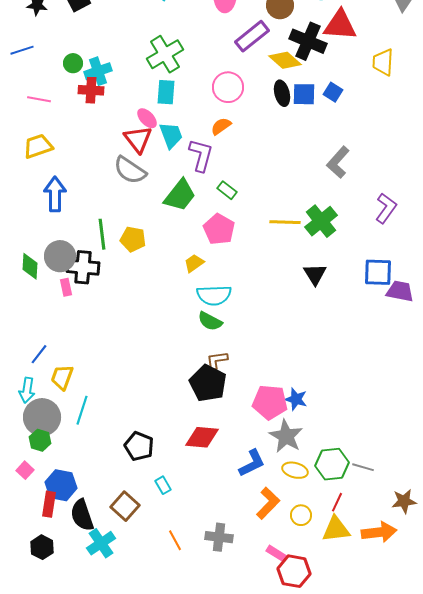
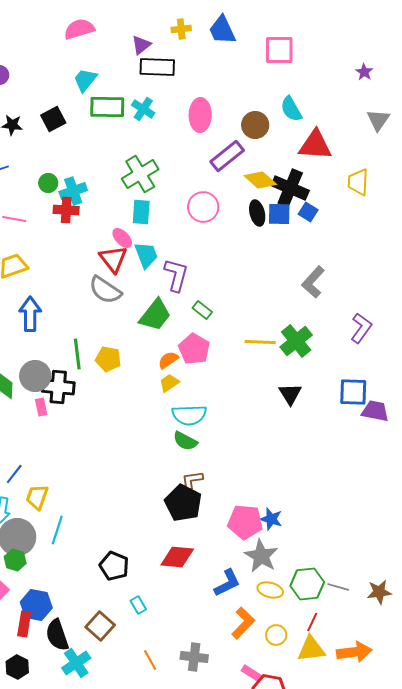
black cross: (308, 41) -> (290, 188), moved
orange semicircle: (221, 126) -> (168, 360), moved
brown star: (404, 501) -> (379, 592), moved

